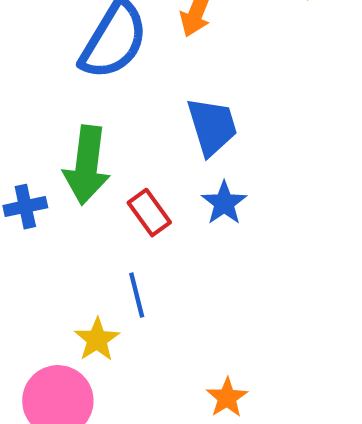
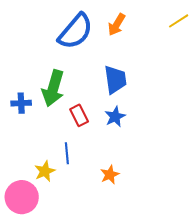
orange star: (227, 398) -> (110, 175), moved

